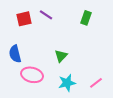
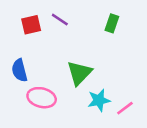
green triangle: (61, 56) -> (79, 73), size x1.5
cyan star: (67, 83) -> (99, 100), moved

